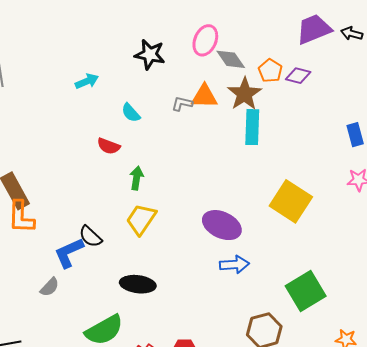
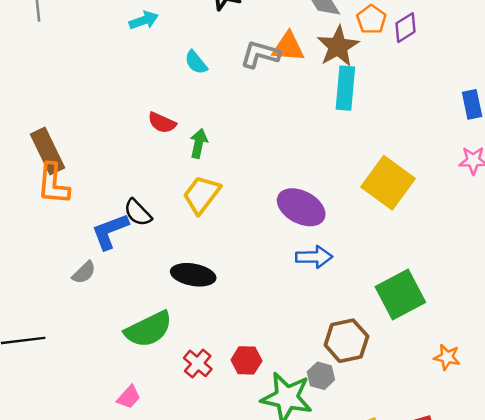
purple diamond: (298, 76) -> (406, 28), turned -50
gray L-shape: (182, 104) -> (260, 54), size x1.5
red semicircle: (109, 146) -> (162, 123), moved

